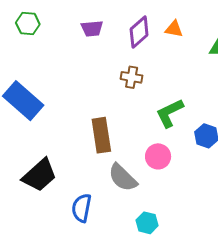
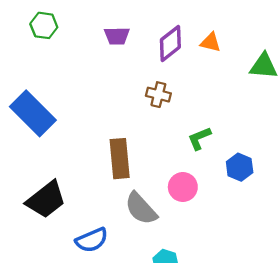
green L-shape: (170, 113) -> (199, 138), size x0.7
blue semicircle: (82, 208) -> (92, 240), turned -128

